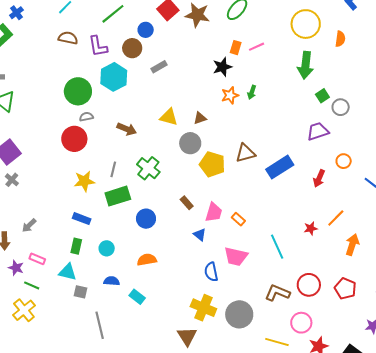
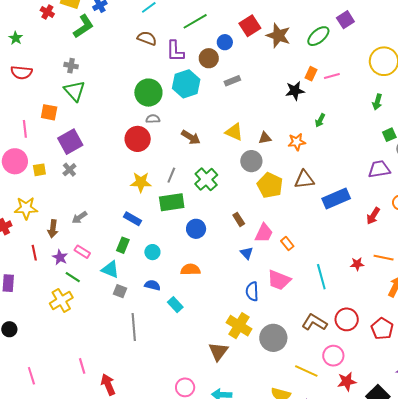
green arrow: (306, 65) -> (377, 102), size x0.6
orange star: (230, 95) -> (297, 142), moved
orange line: (336, 218) -> (384, 258), turned 48

